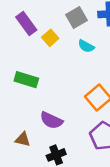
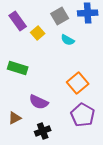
brown triangle: (23, 139) -> (15, 118), turned -40

